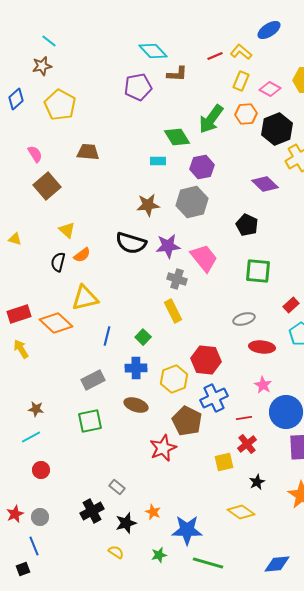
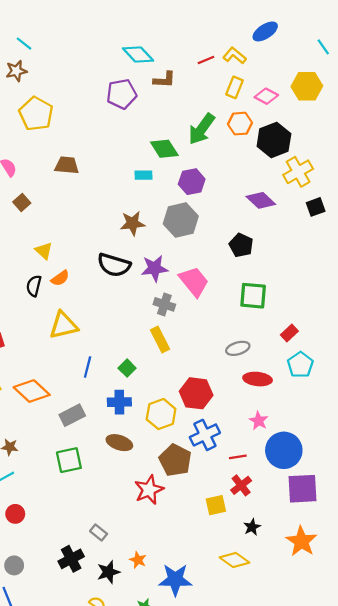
brown square: (47, 186) -> (22, 203), size x0.6
orange diamond: (56, 323) -> (32, 391), moved

